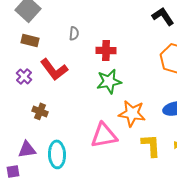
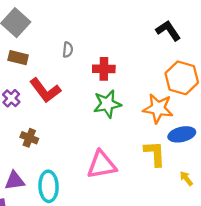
orange star: (132, 113) -> (158, 108), moved
yellow L-shape: (151, 145) -> (155, 154), moved

